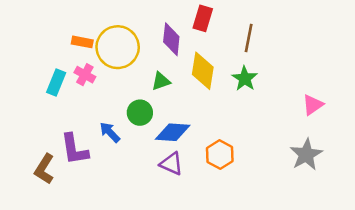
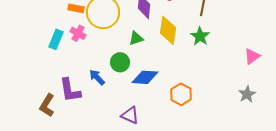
gray star: (306, 155) -> (247, 94), size x0.7
purple triangle: (171, 164) -> (130, 115), moved

